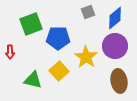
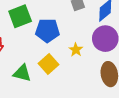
yellow star: (86, 57) -> (76, 50), size x0.6

